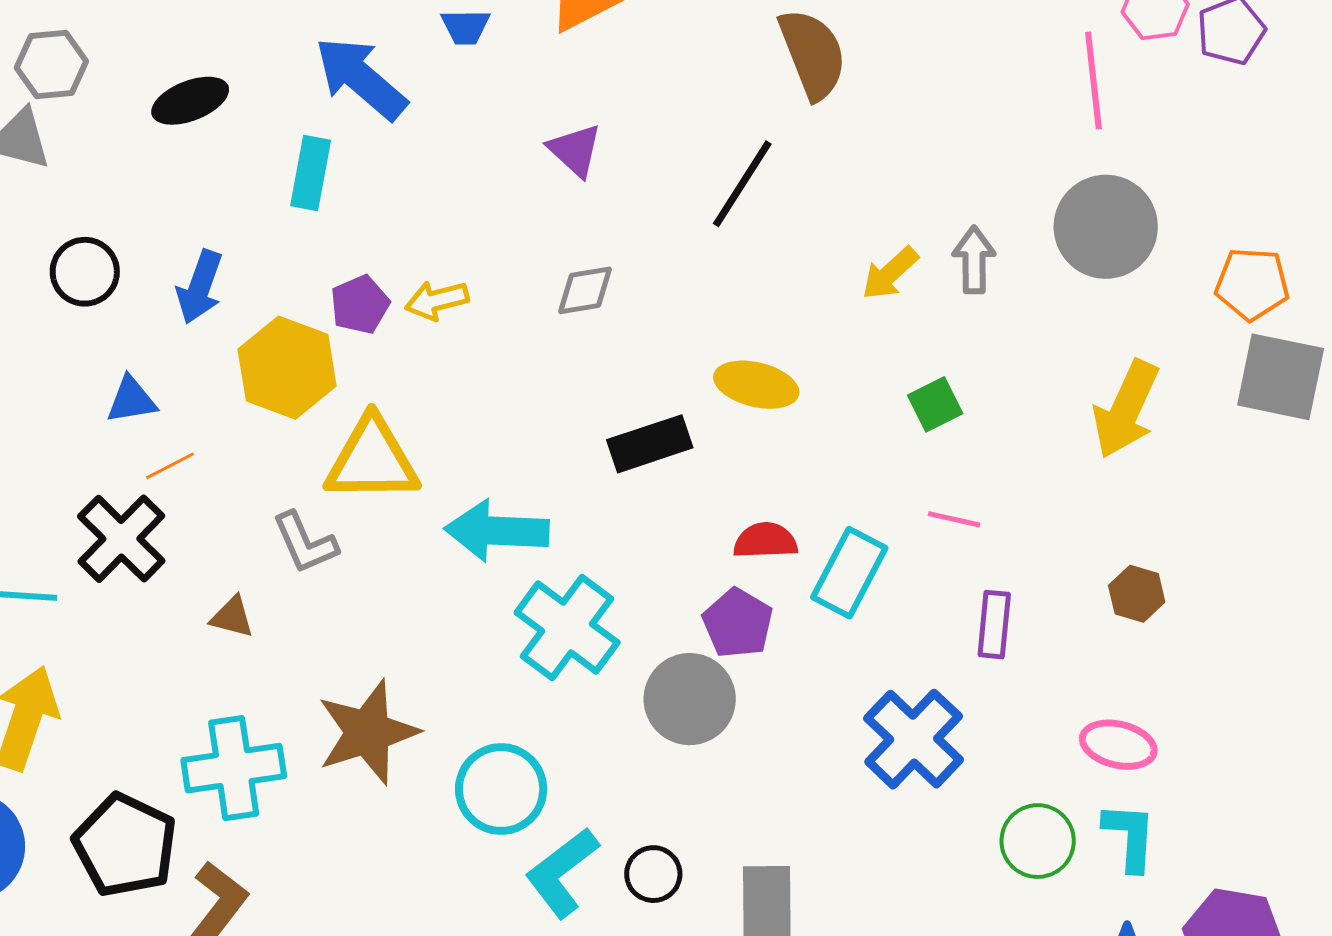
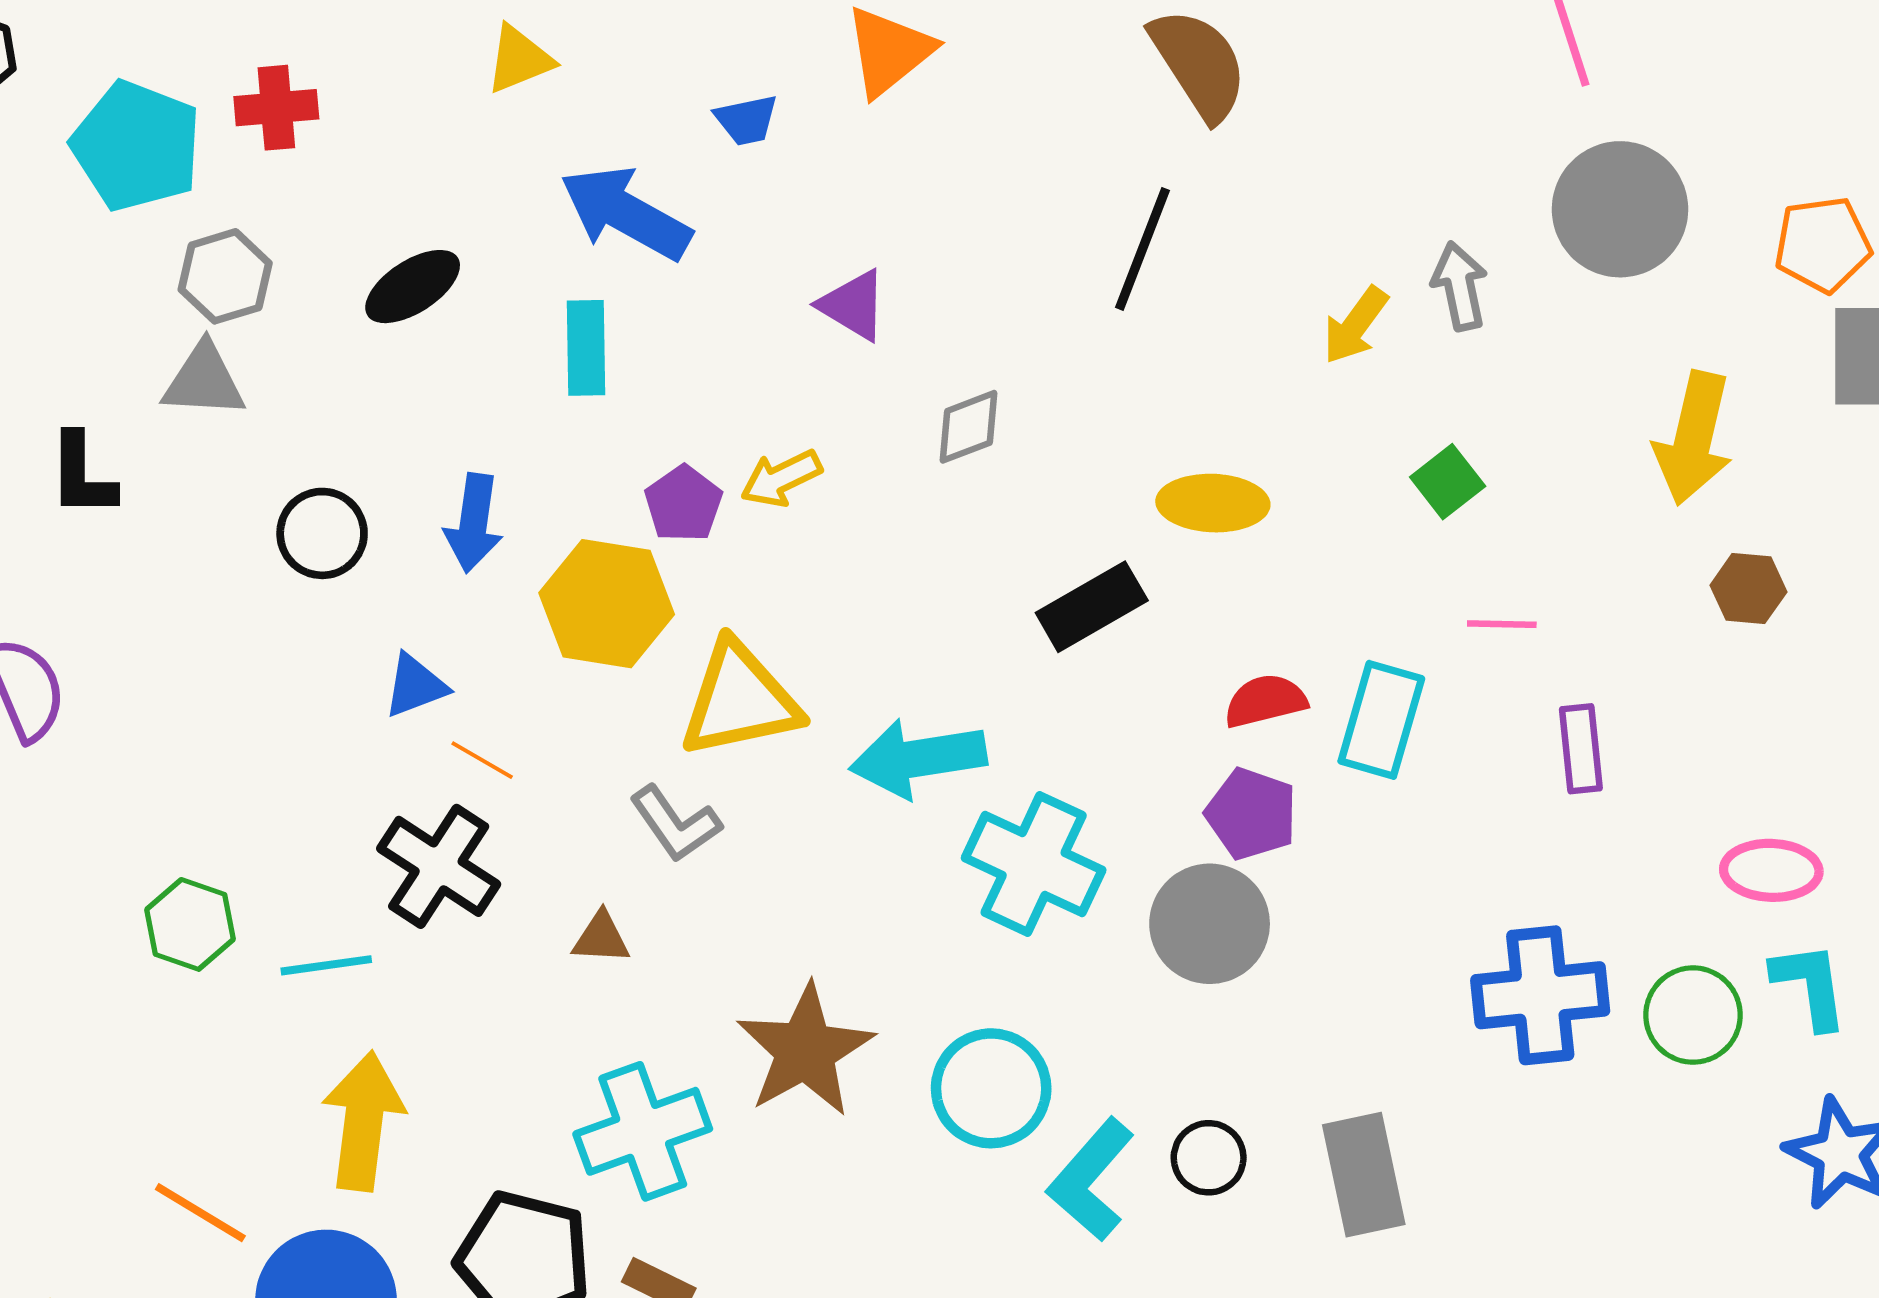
purple triangle: (575, 150) -> (853, 305), moved
orange line: (170, 466) -> (482, 760), turned 69
brown hexagon: (1137, 594) -> (1748, 589), moved
blue cross: (914, 739) -> (1540, 995), moved, turned -38

